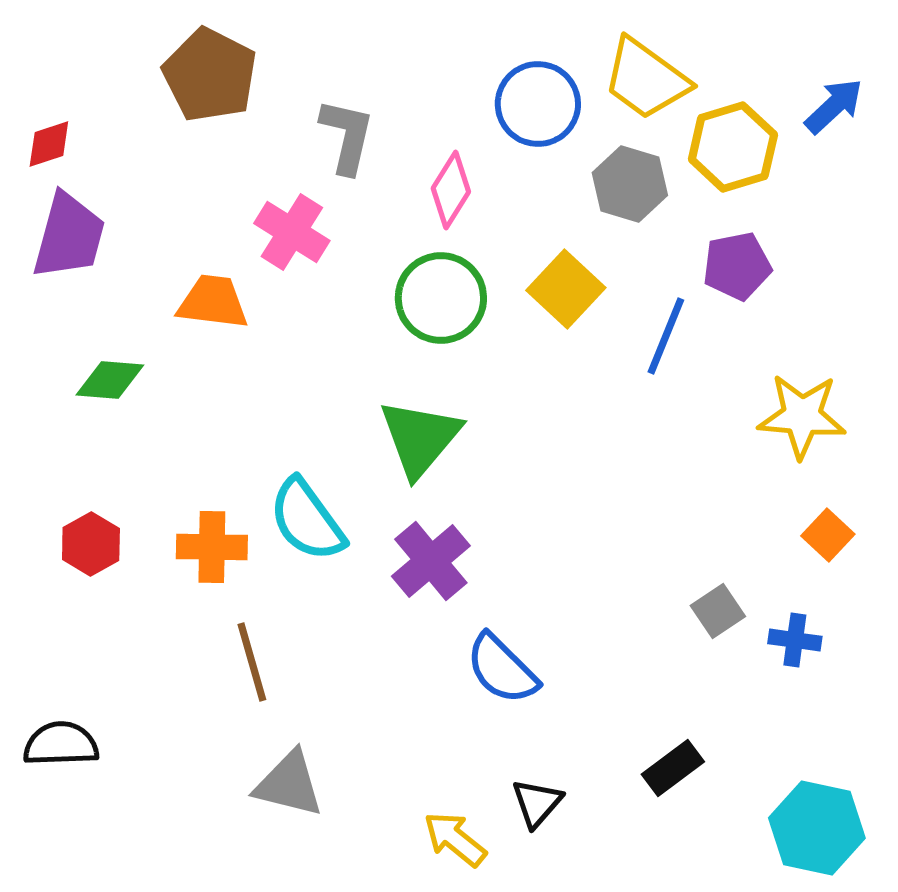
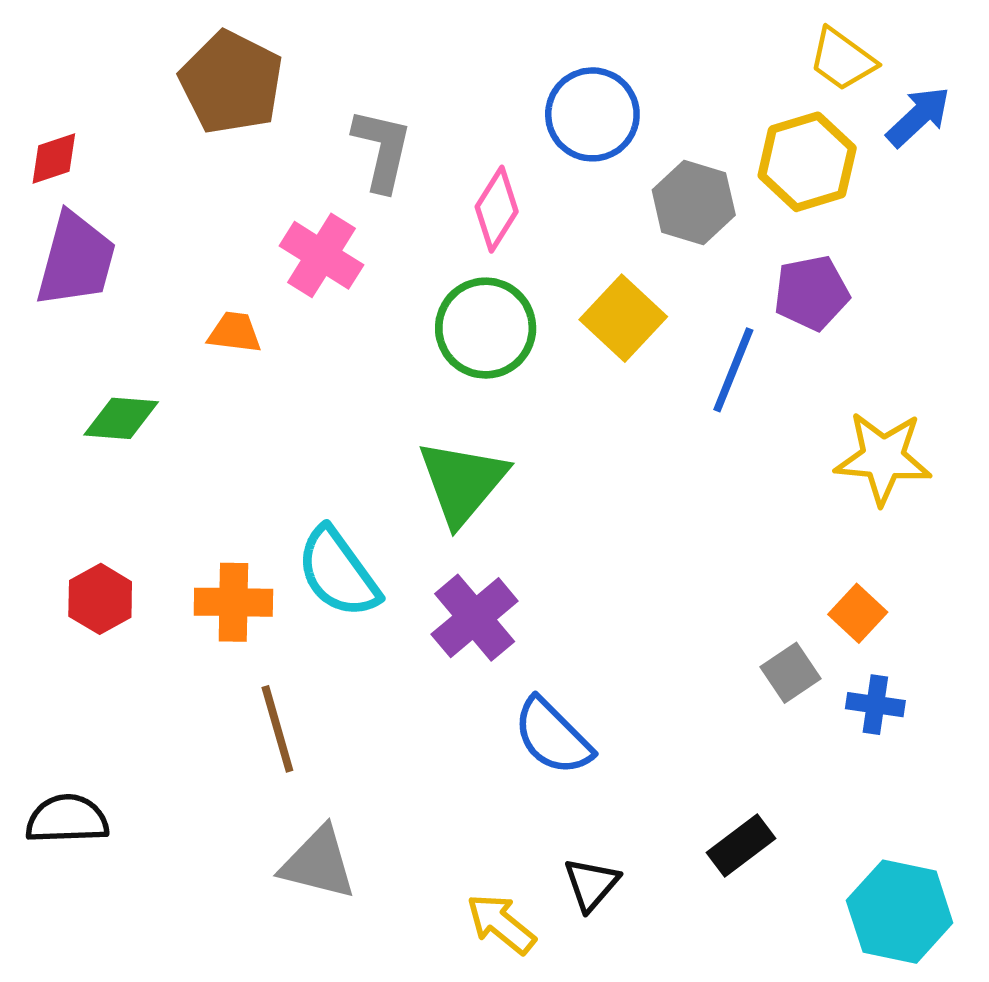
yellow trapezoid: (646, 79) -> (842, 59), moved, size x0.7
orange trapezoid: (213, 302) -> (235, 332), size x0.7
orange square: (828, 535) -> (858, 613), moved

